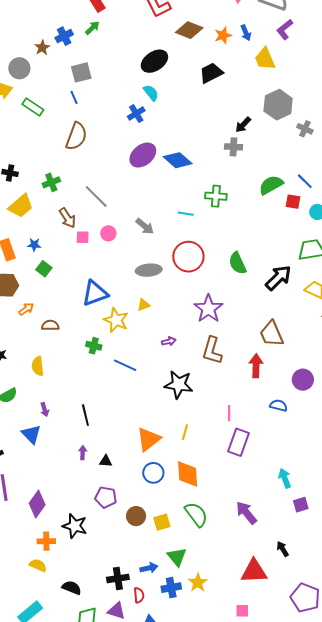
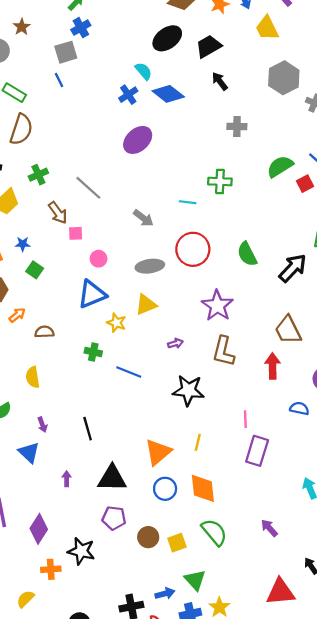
blue cross: (64, 36) -> (81, 28), moved
black ellipse: (154, 61) -> (167, 38), moved
black arrow: (243, 125) -> (220, 81), moved, turned 102
brown semicircle: (76, 136) -> (21, 129), moved
blue diamond: (178, 160) -> (168, 94), moved
red square: (293, 202) -> (305, 184), turned -35
pink circle: (108, 233) -> (99, 259), moved
yellow triangle: (144, 305) -> (146, 305), size x1.5
yellow star: (116, 320) -> (116, 323), size x0.7
purple arrow: (83, 453) -> (67, 479), moved
black triangle: (106, 461) -> (112, 478), size x2.0
purple arrow: (246, 513) -> (269, 528), size x0.7
yellow semicircle: (38, 565) -> (25, 599), moved, turned -66

